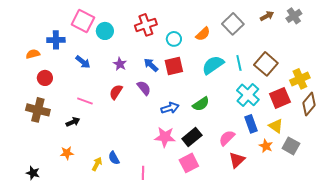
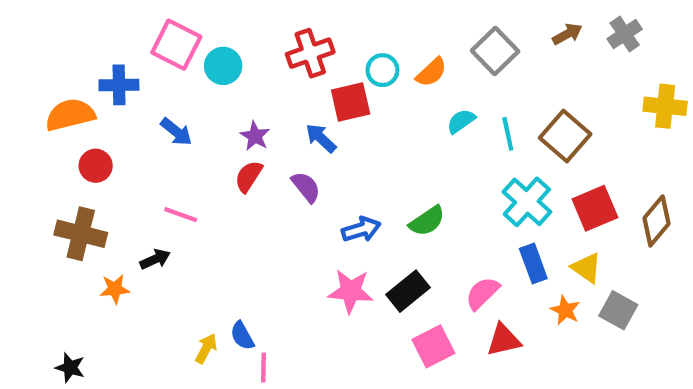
cyan circle: (174, 39) -> (382, 70), moved
orange semicircle: (33, 54) -> (70, 115), size x1.6
cyan semicircle: (213, 65) -> (461, 121), moved, size x0.6
red square: (174, 66) -> (351, 102), moved
yellow cross: (300, 79) -> (665, 106), moved, turned 30
red semicircle: (116, 92) -> (249, 176), moved
orange star: (67, 153) -> (115, 289), moved
red triangle: (237, 160) -> (504, 340), turned 30
pink square: (189, 163) -> (433, 346), moved
pink line: (143, 173) -> (263, 368), moved

